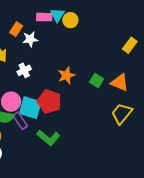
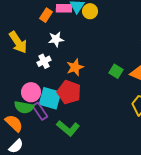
orange rectangle: (16, 29) -> (46, 15), moved
white star: (30, 39) -> (56, 39), moved
orange star: (66, 75) -> (75, 67), moved

